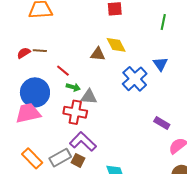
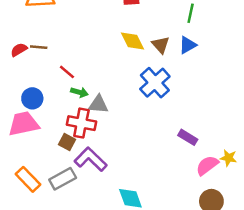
brown triangle: (98, 54) -> (161, 45), moved, turned 42
blue triangle: (160, 64) -> (188, 45), moved, turned 35
blue circle: (35, 92) -> (32, 98), size x0.6
brown square: (78, 160) -> (67, 142), moved

